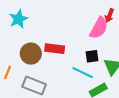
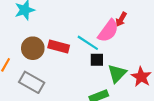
cyan line: (83, 73) -> (88, 43), moved

